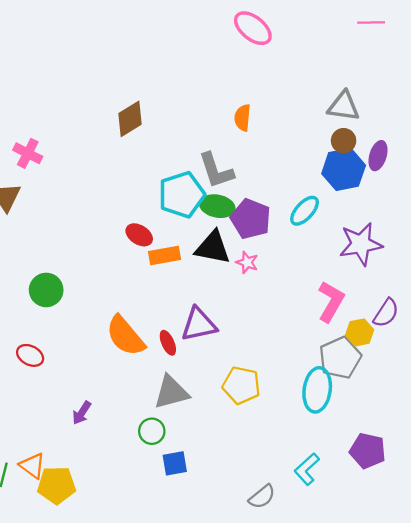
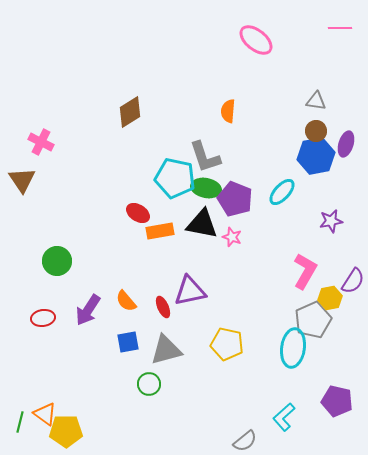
pink ellipse: (253, 28) -> (256, 40), moved
gray triangle: (344, 106) -> (316, 101), size x0.7
cyan pentagon: (182, 195) -> (175, 178), turned 30
purple star: (361, 244) -> (331, 221), size x0.6
orange semicircle: (125, 336) -> (126, 301), size x0.6
red ellipse: (30, 355) -> (43, 318), turned -35
purple arrow: (82, 413) -> (88, 310), moved, size x1.5
blue square: (175, 463) -> (128, 342), moved

